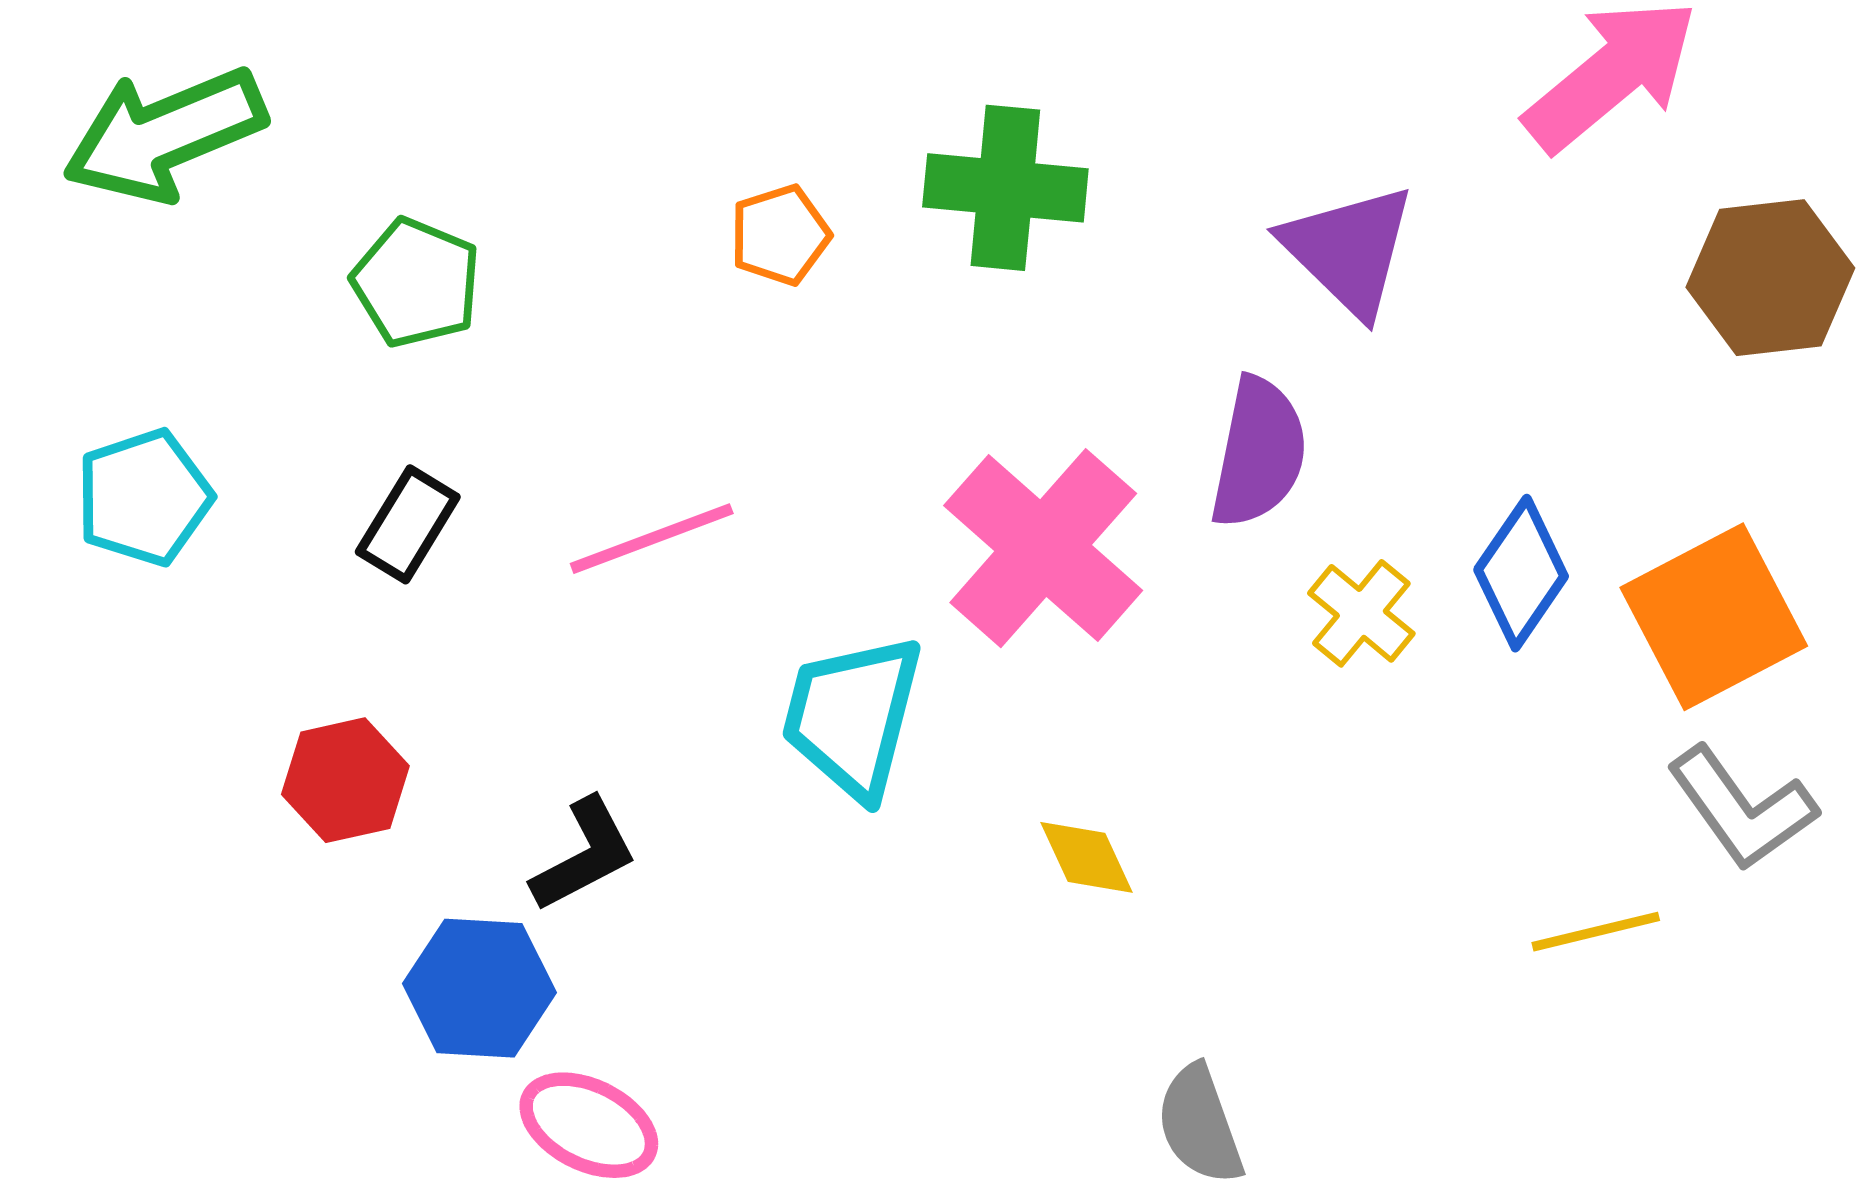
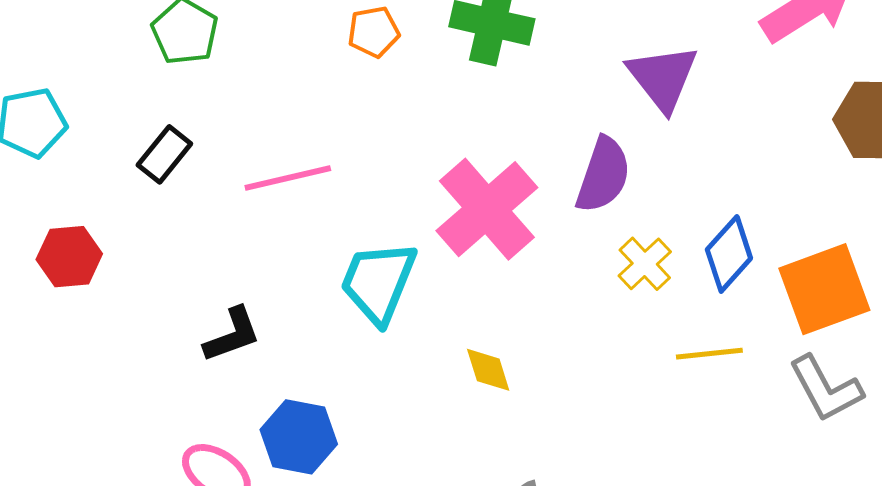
red hexagon: (345, 780) -> (69, 257), moved
yellow line: (1596, 932) -> (709, 354), moved
blue hexagon: (479, 988) -> (299, 437), moved

